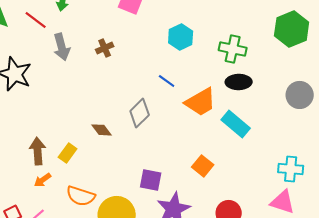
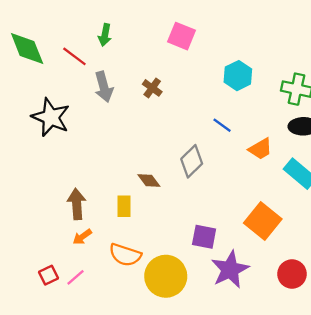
brown cross: (105, 48) -> (152, 88), turned -30
orange trapezoid: (201, 102) -> (260, 149), size x0.7
yellow rectangle: (68, 153) -> (124, 206), moved, turned -36
orange square: (203, 166) -> (263, 221), size x1.5

